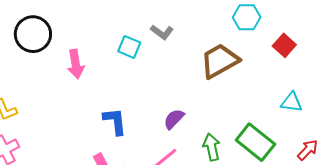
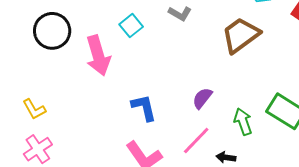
cyan square: (129, 47) -> (131, 26), moved, turned 35
pink arrow: (76, 64) -> (98, 56), size x1.4

